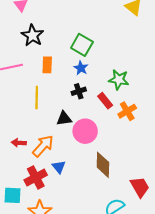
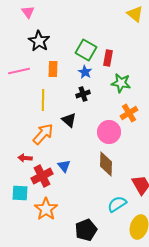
red rectangle: (105, 101) -> (108, 58), moved, turned 49
black triangle: (64, 119) -> (69, 120), turned 49
pink circle: (85, 131) -> (109, 132), moved
red arrow: (19, 143) -> (25, 158), moved
orange arrow: (43, 146) -> (43, 134), moved

